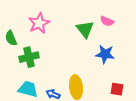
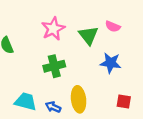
pink star: (39, 23) -> (53, 29), moved
green cross: (29, 57) -> (54, 66), moved

